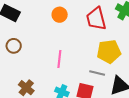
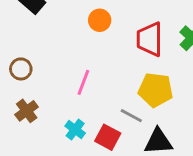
brown circle: (14, 46) -> (21, 69), moved

